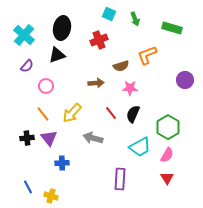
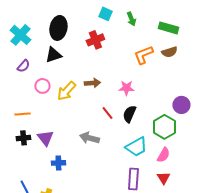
brown semicircle: (121, 66) -> (169, 52), moved
purple circle: (185, 80) -> (181, 105), moved
yellow arrow: (72, 113) -> (66, 91), moved
orange line: (43, 114) -> (22, 114), moved, turned -56
purple rectangle: (120, 179) -> (133, 179), moved

